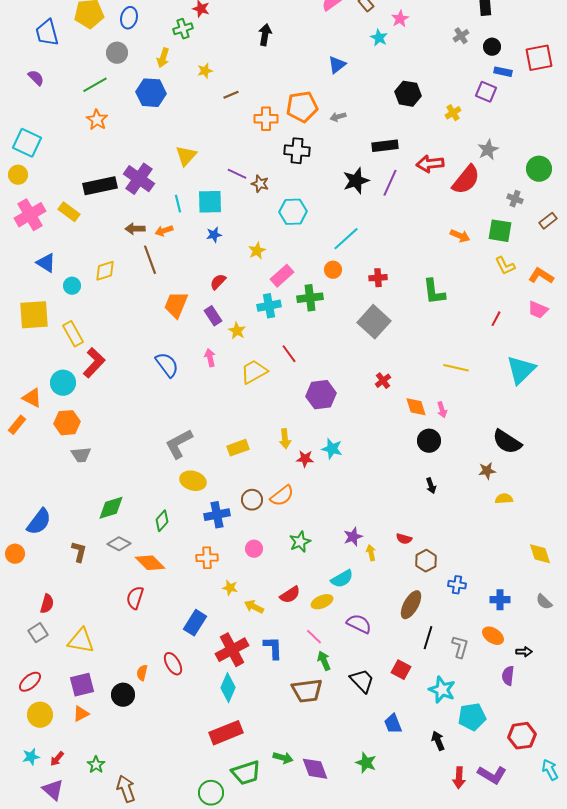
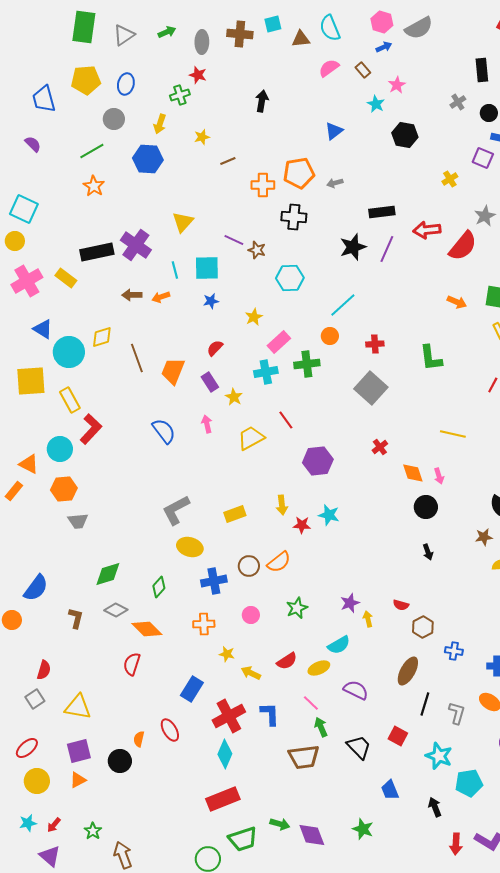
black hexagon: (408, 94) -> (405, 135), moved
brown line: (150, 260) -> (137, 358), moved
cyan circle: (72, 286) -> (69, 352), size x1.8

